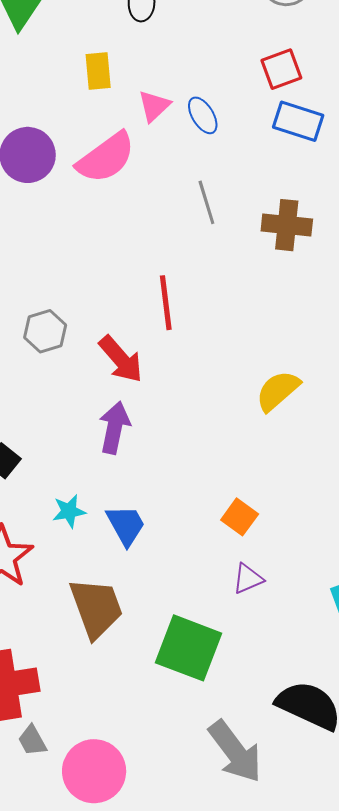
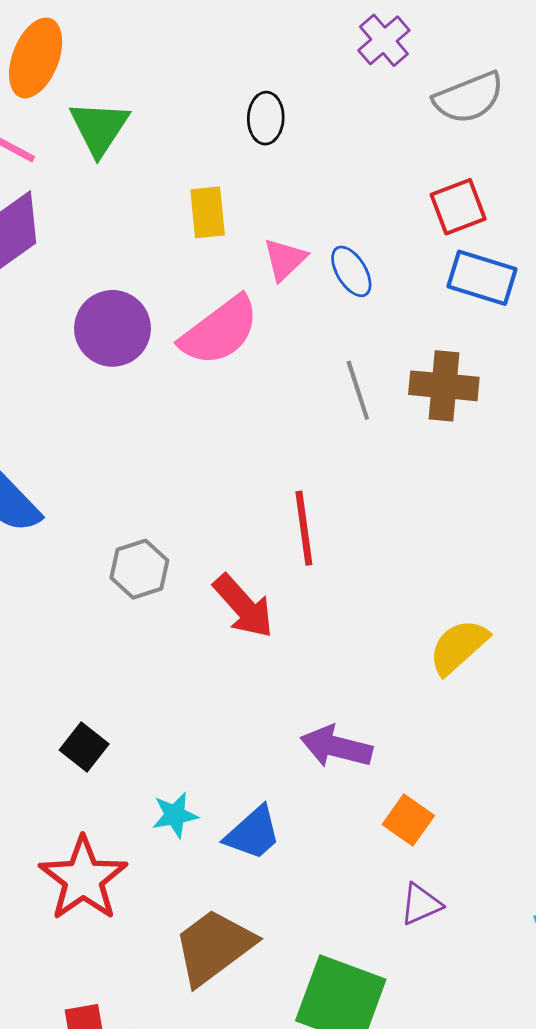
brown cross: (287, 225) -> (444, 386), moved
purple arrow: (114, 428) -> (336, 747), moved, turned -87
blue trapezoid: (126, 525) -> (253, 833), turned 78
brown trapezoid: (96, 608) -> (214, 947), turned -106

